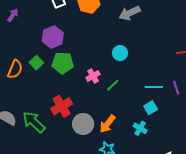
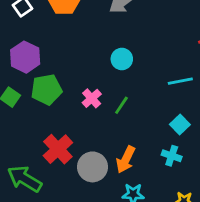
cyan line: (154, 87) -> (180, 81), moved

